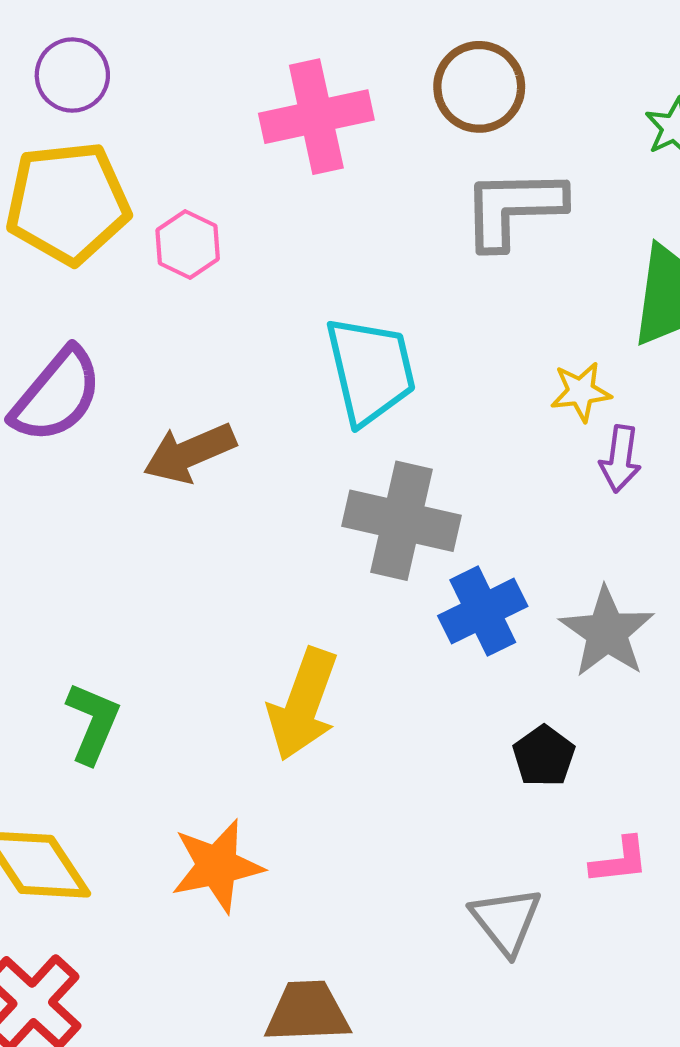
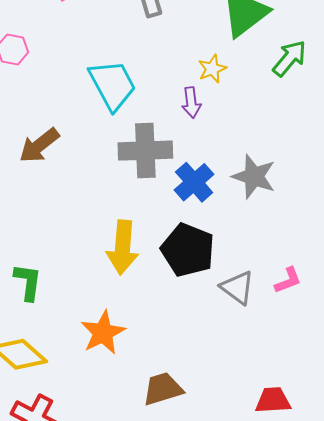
purple arrow: (620, 459) -> (191, 103), moved
black pentagon: (544, 756) -> (188, 250), moved, size x1.8
gray triangle: (506, 921) -> (237, 288), moved

